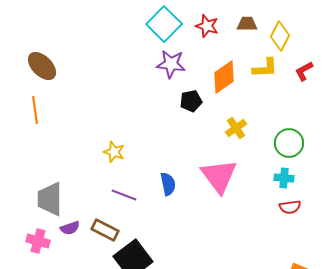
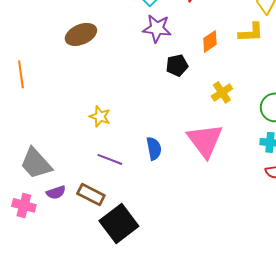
brown ellipse: (42, 66) -> (81, 34), moved, turned -68
orange diamond: (224, 77) -> (210, 41), size x0.7
gray trapezoid: (50, 199) -> (36, 163), turned -42

